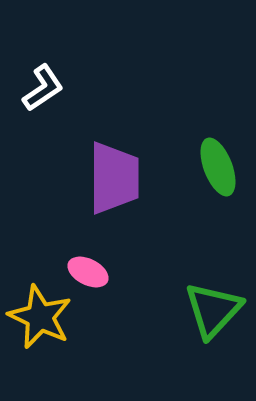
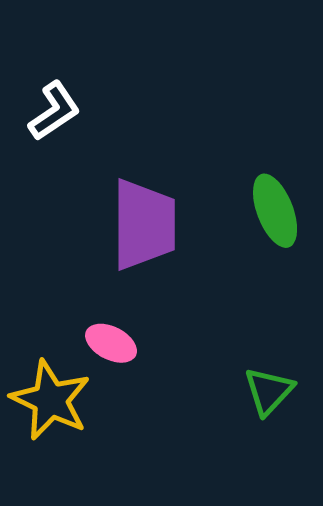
green triangle: (213, 310) -> (269, 391), size x0.7

